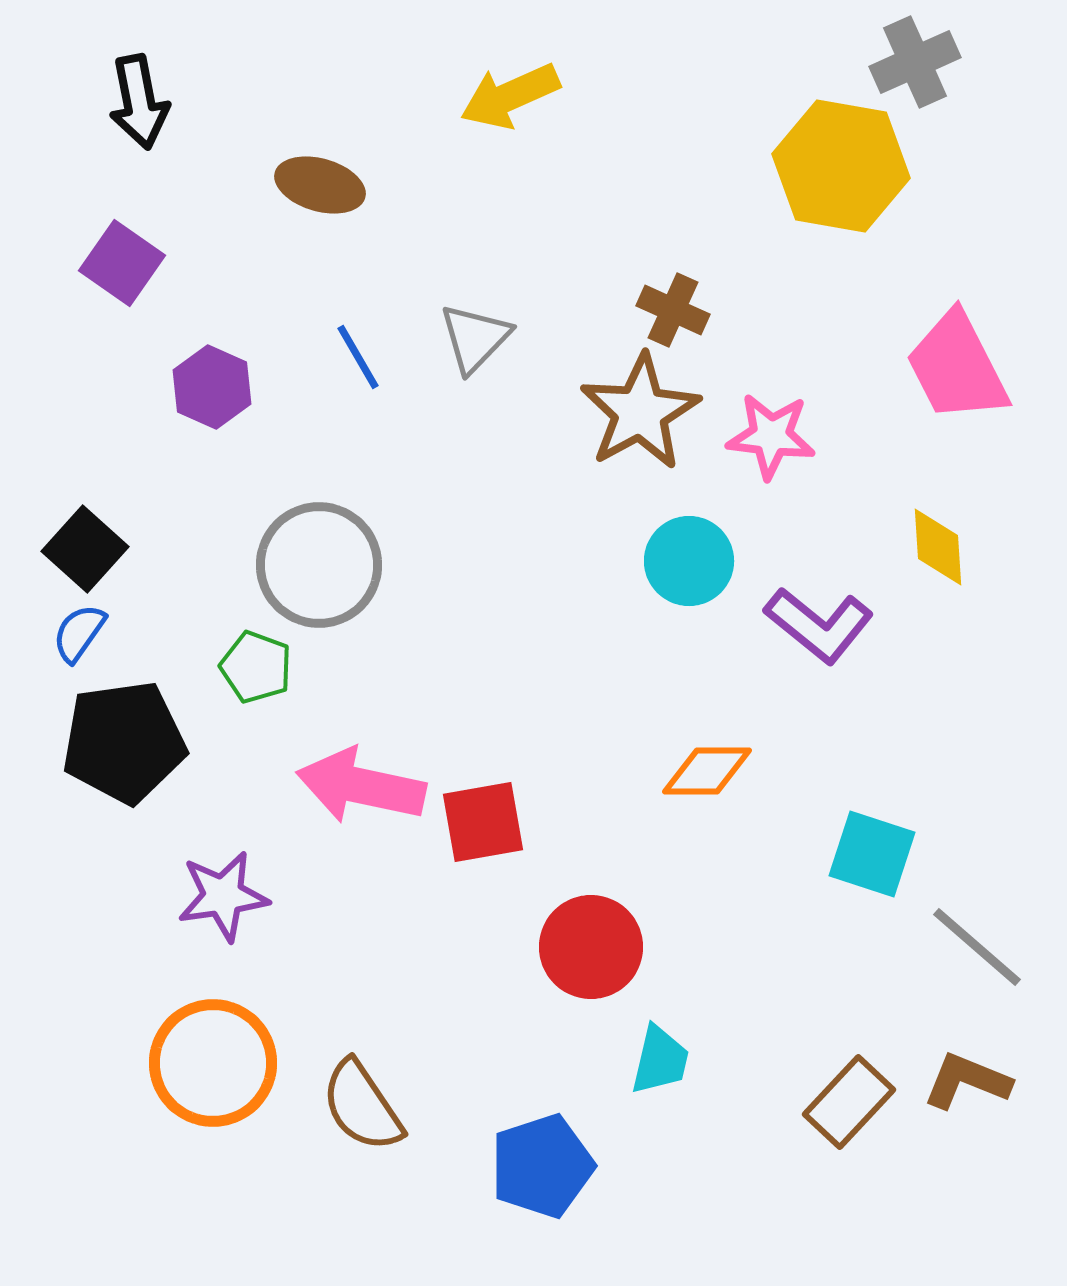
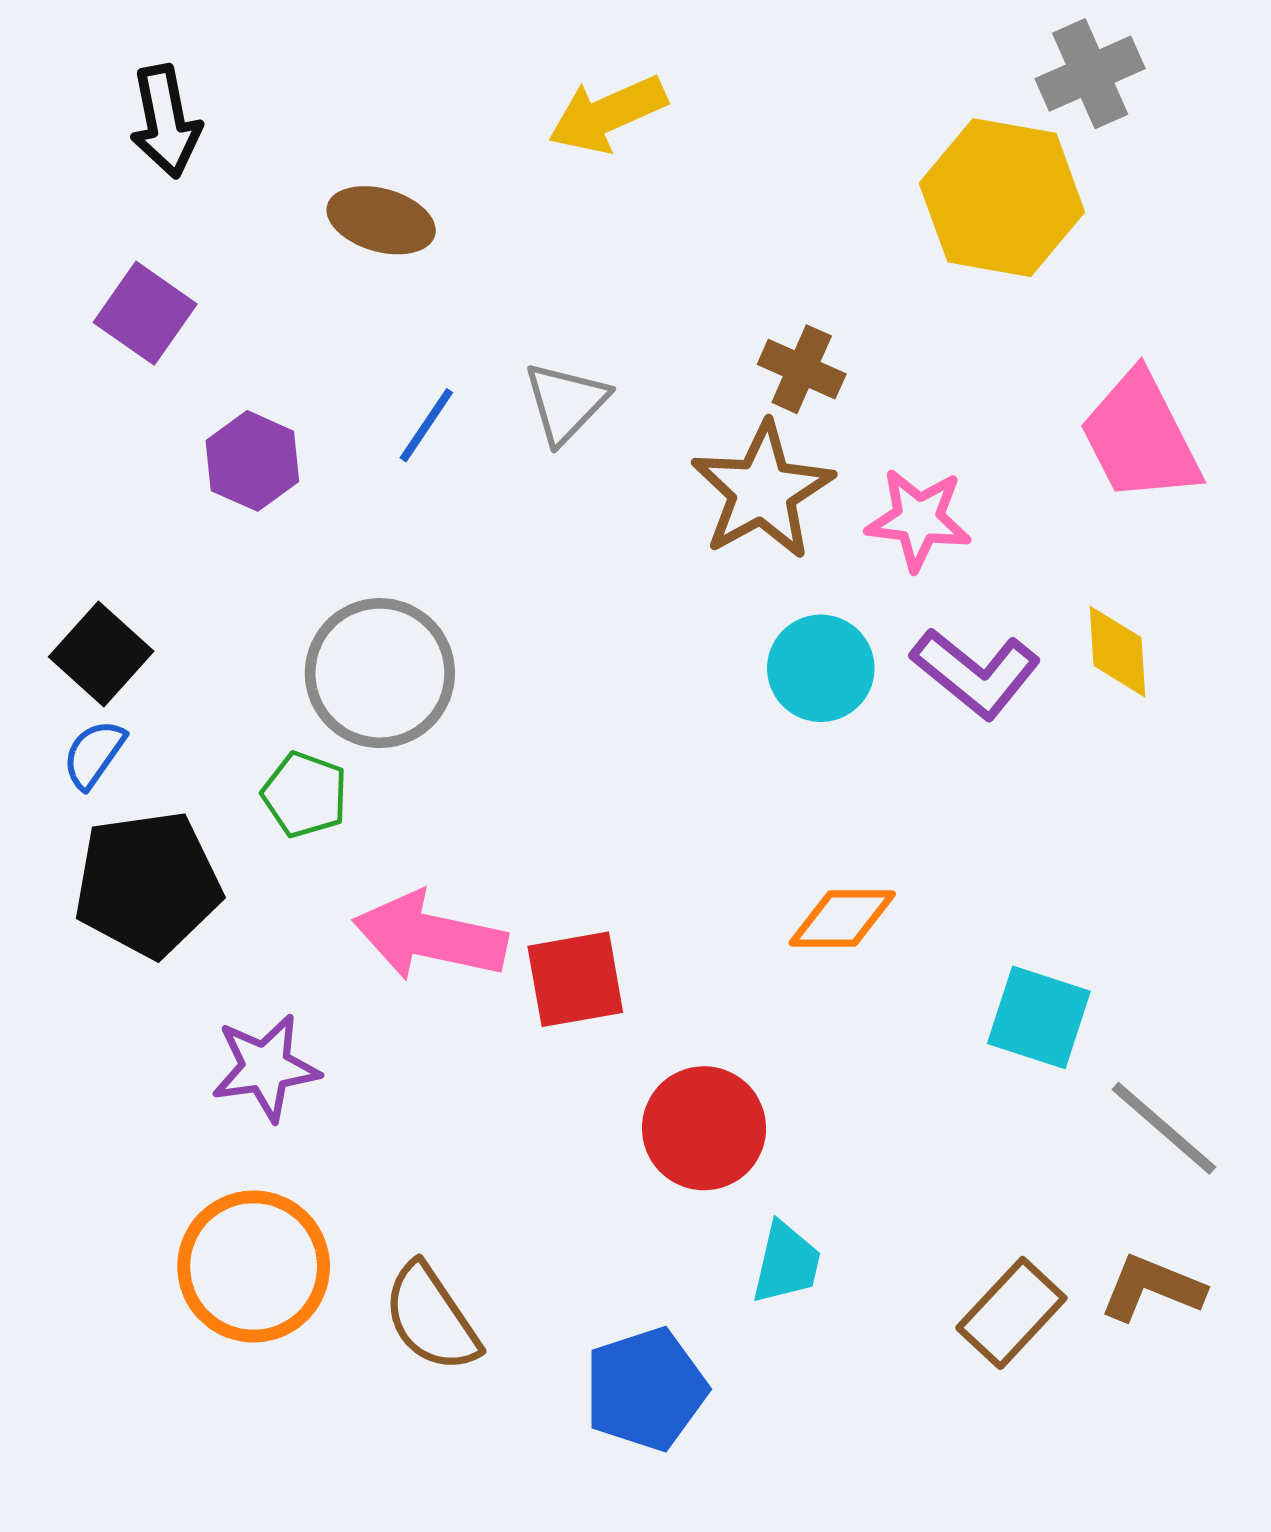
blue line: (358, 357) -> (426, 425), turned 64
purple L-shape: (819, 625) -> (976, 673), moved

